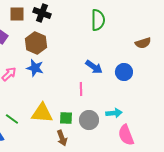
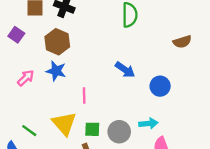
blue circle: (124, 72) -> (160, 86), moved
pink line: (81, 89) -> (84, 95), moved
yellow triangle: (42, 113) -> (64, 124), turned 45

